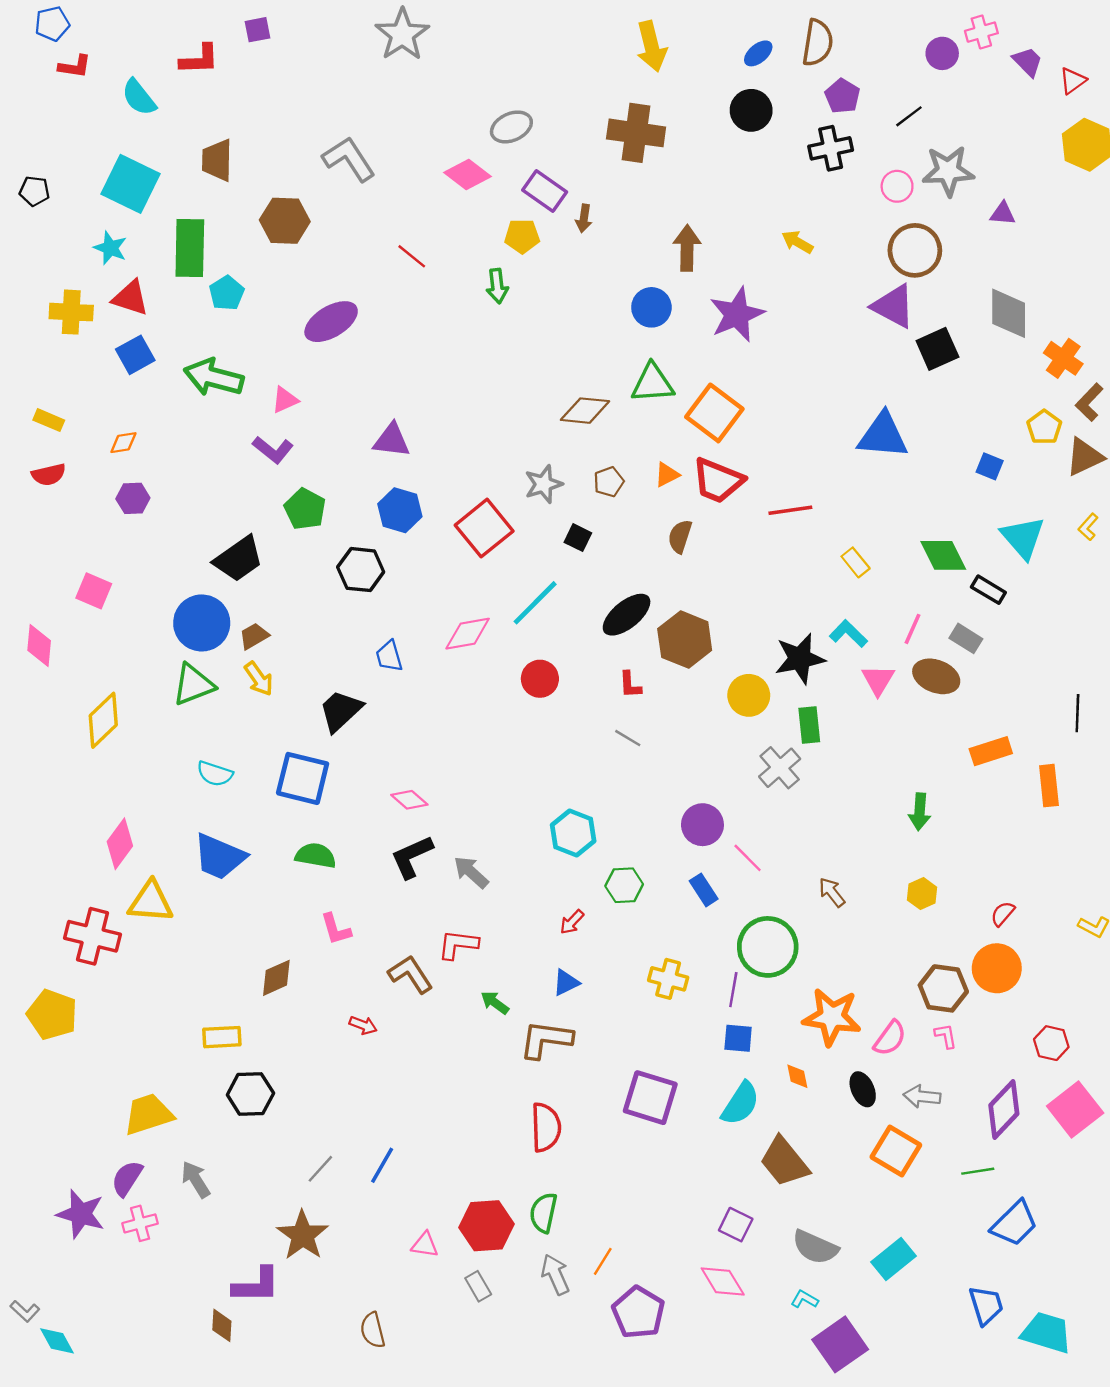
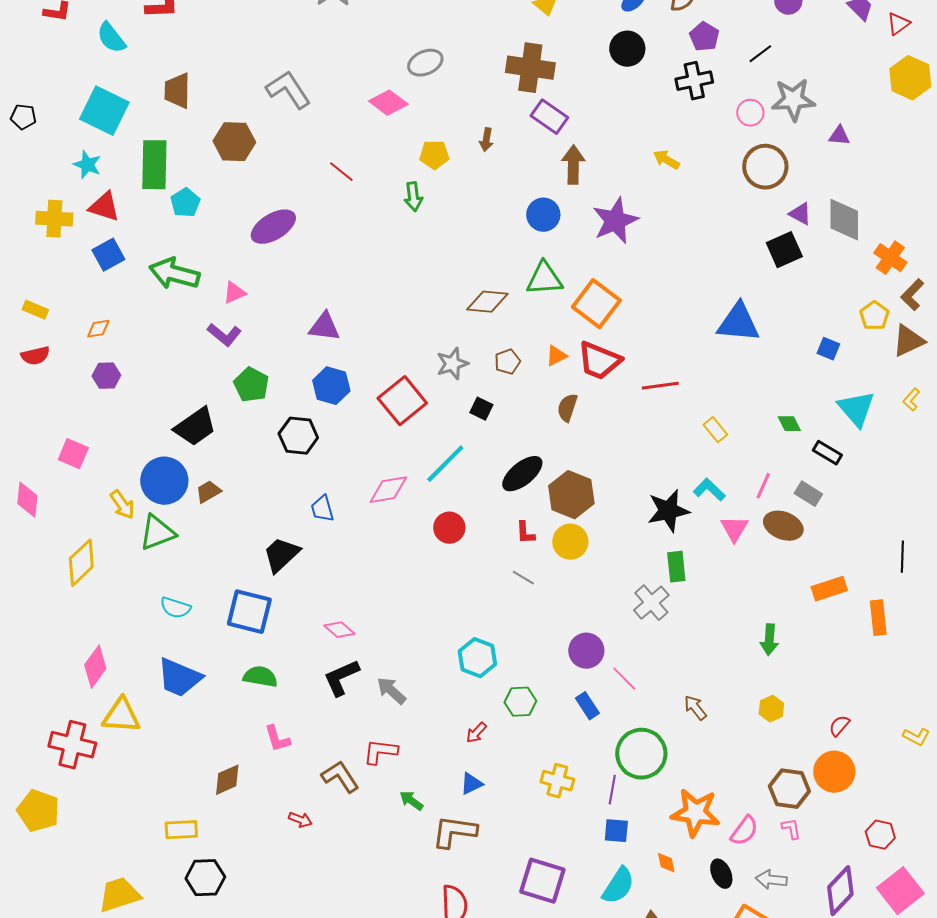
purple rectangle: (545, 191) -> (549, 117), moved
purple triangle: (894, 306) -> (800, 214), moved, size x0.6
green diamond: (943, 555) -> (789, 424), size x0.6
yellow arrow: (259, 679) -> (122, 505), moved
yellow circle: (749, 695) -> (570, 542), moved

